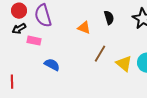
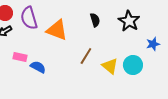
orange triangle: (84, 28) -> (57, 30), moved, size x1.6
pink rectangle: (34, 41) -> (20, 57), moved

